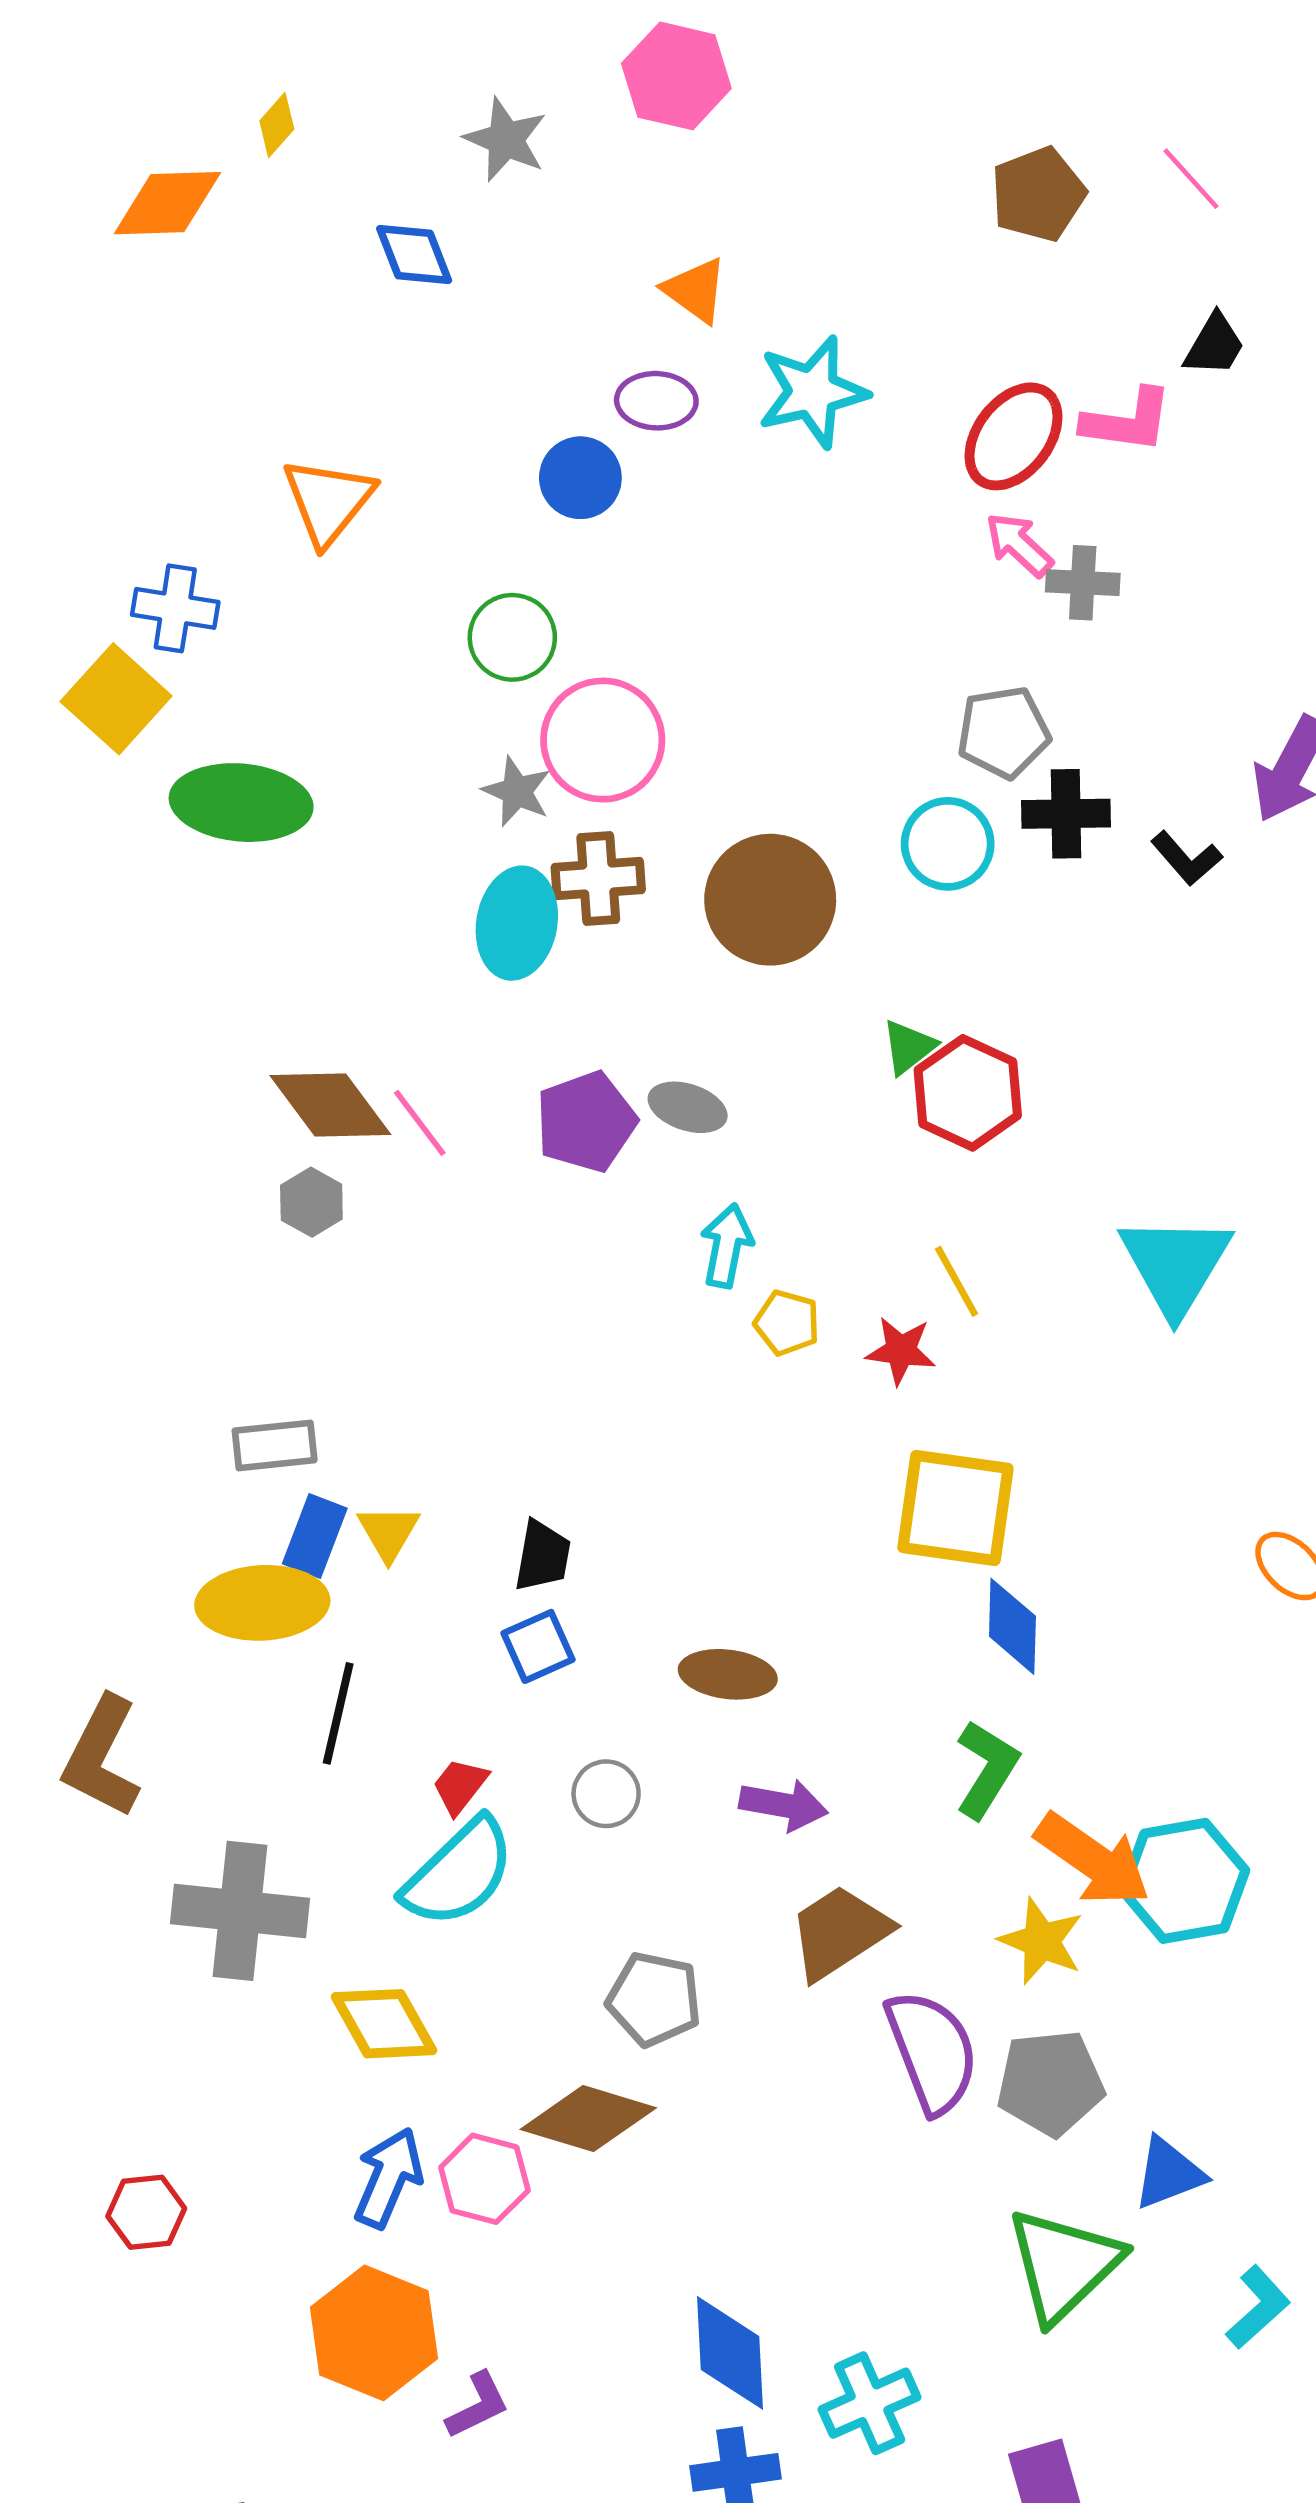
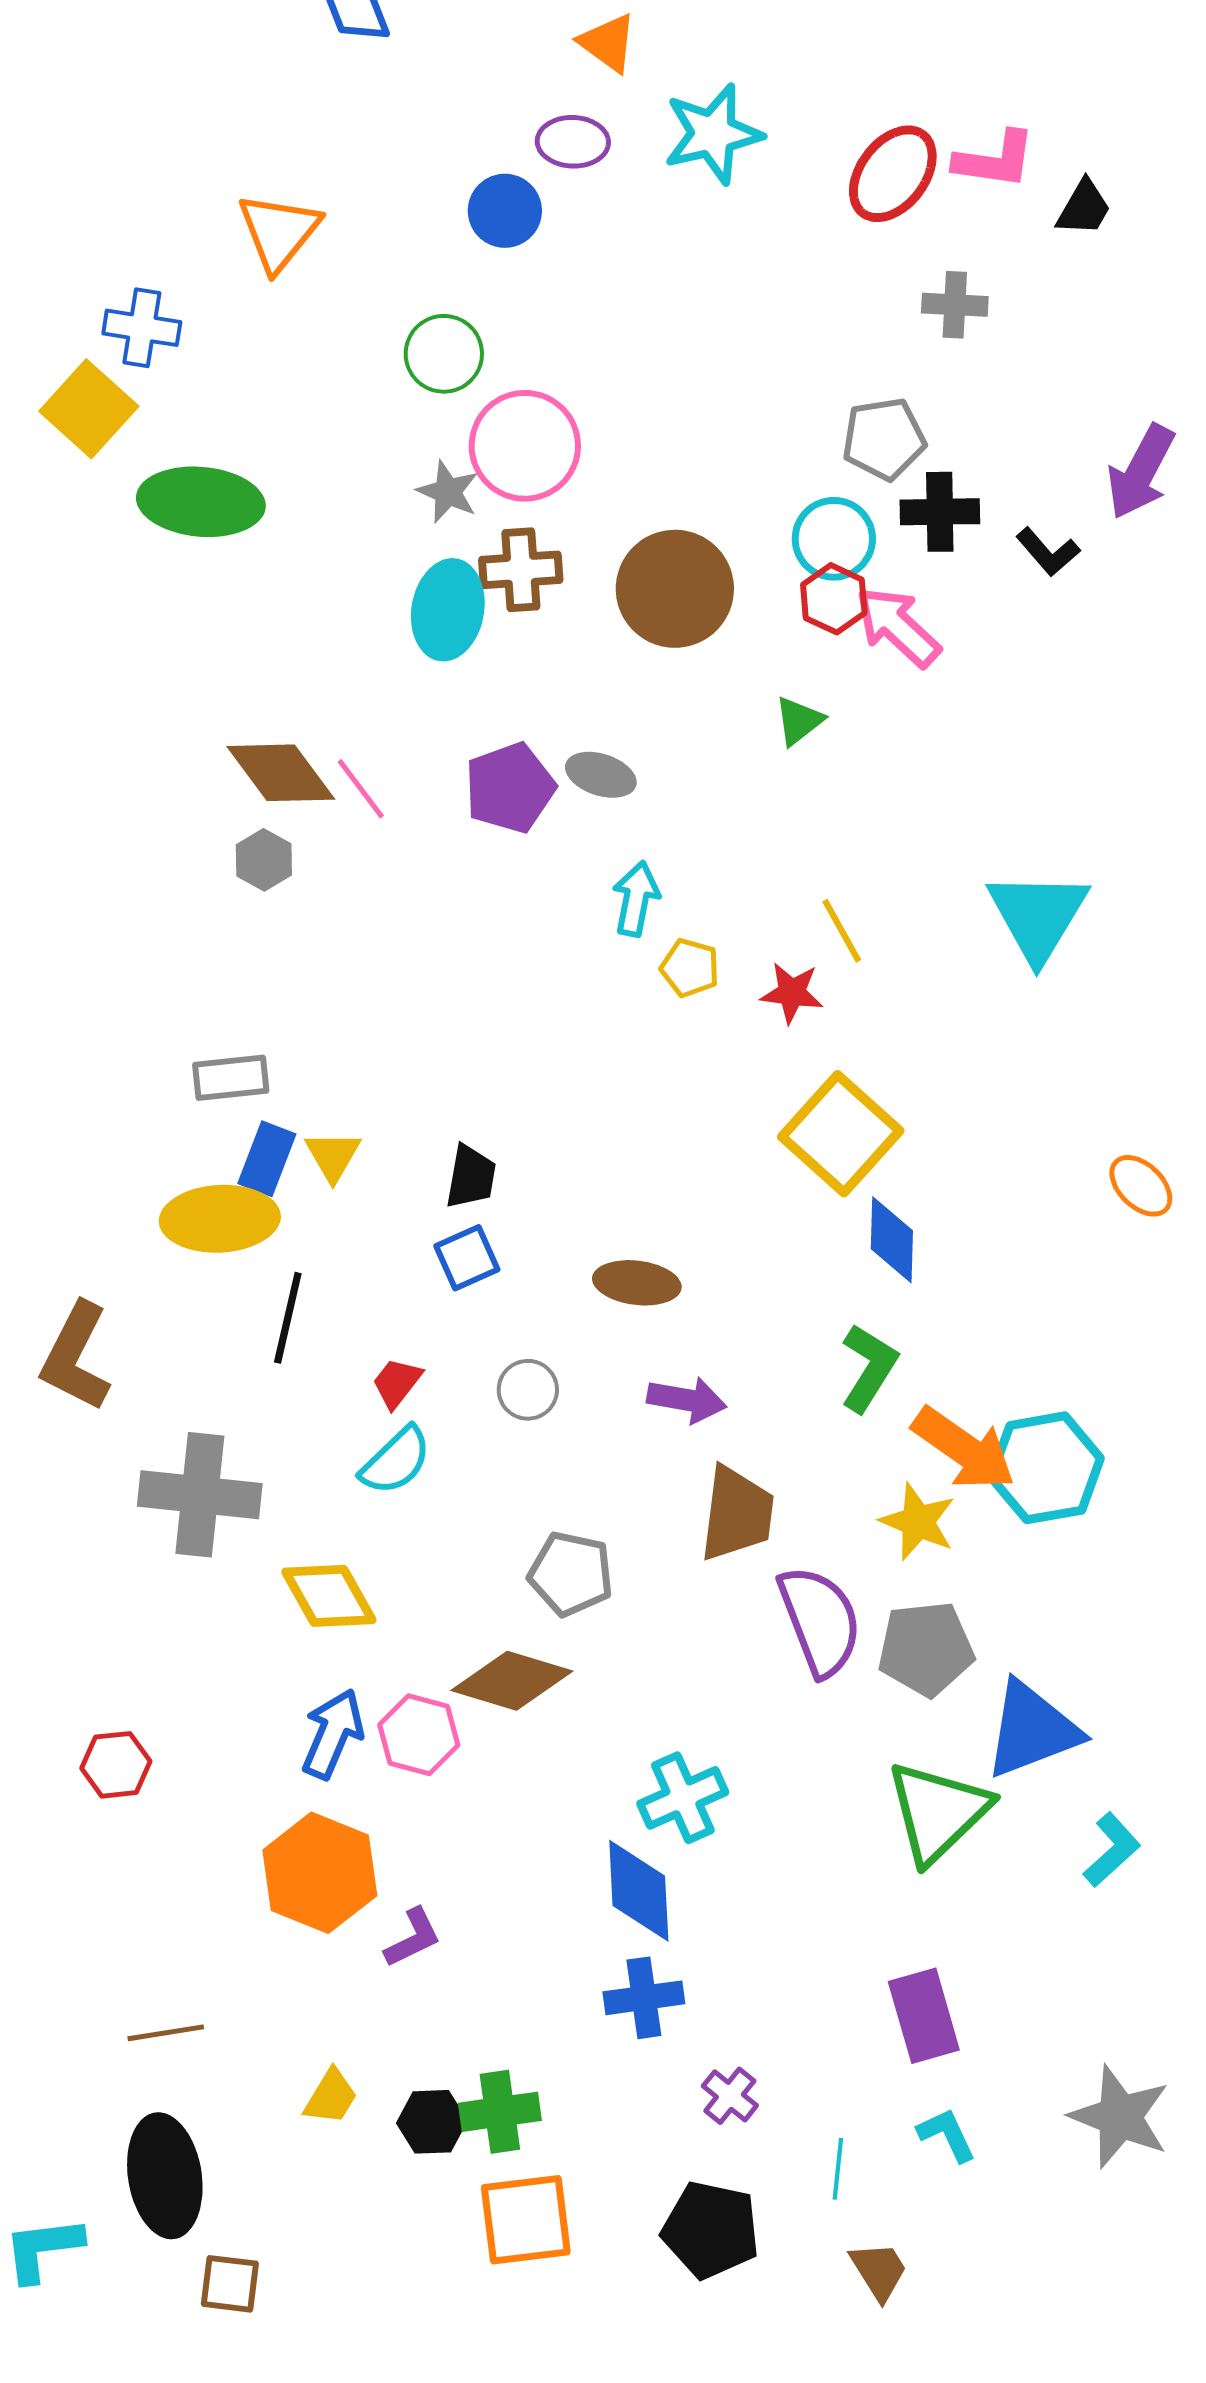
black trapezoid: (1214, 345) -> (1084, 208), moved
pink arrow: (1019, 545) -> (898, 627), moved, size x1.4
red hexagon: (968, 1093) -> (834, 599), moved, size x0.7
yellow square: (955, 1508) -> (841, 1134), turned 34
cyan semicircle: (459, 1873) -> (396, 1461), size x0.7
brown trapezoid: (839, 1932) -> (737, 1514), turned 130
blue triangle: (1169, 2173) -> (1032, 1730), size x1.5
cyan cross: (870, 2403) -> (683, 1798), moved

